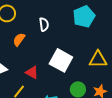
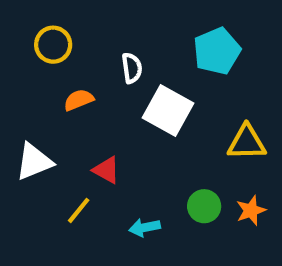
orange semicircle: (19, 39) -> (79, 100), turned 32
white square: (61, 60) -> (168, 111), moved

